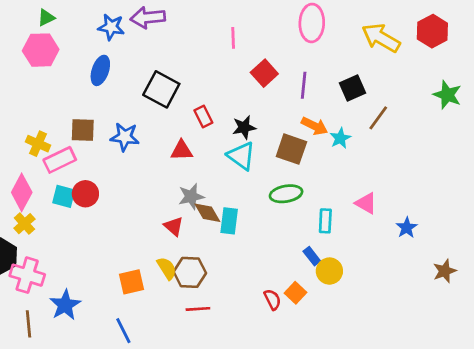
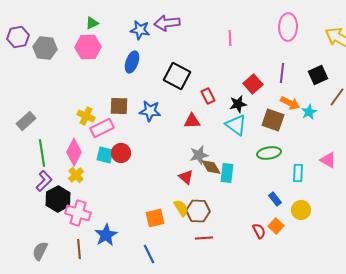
red square: (264, 73) -> (253, 84), moved
blue rectangle: (312, 256) -> (275, 199), moved

